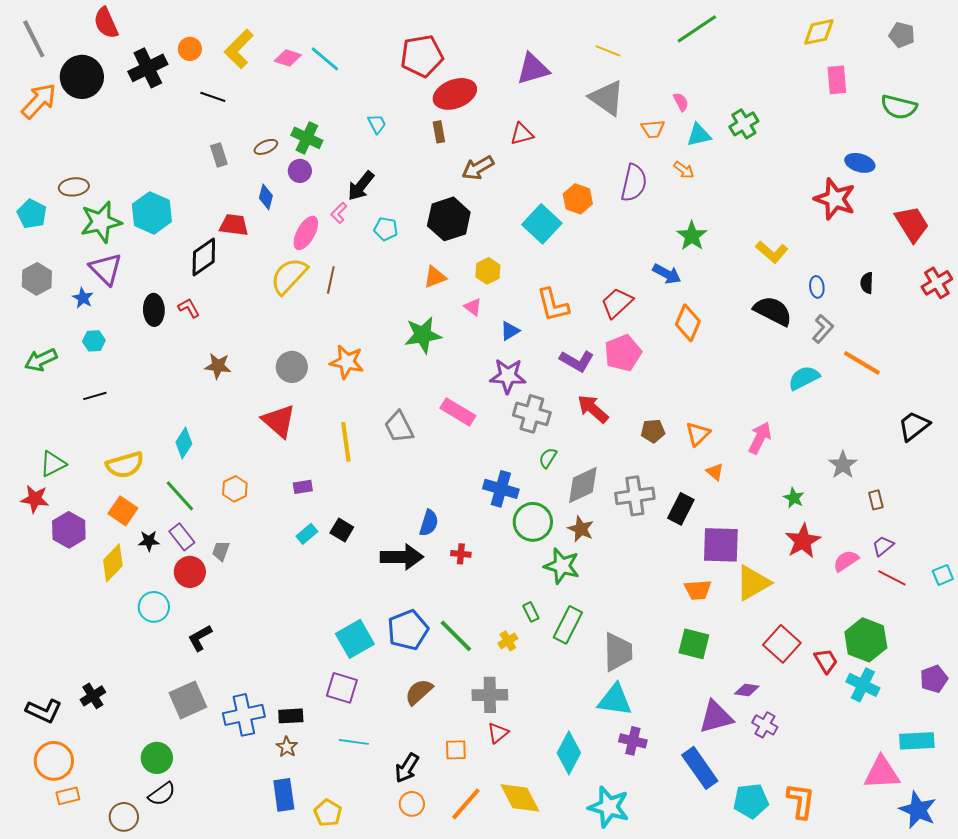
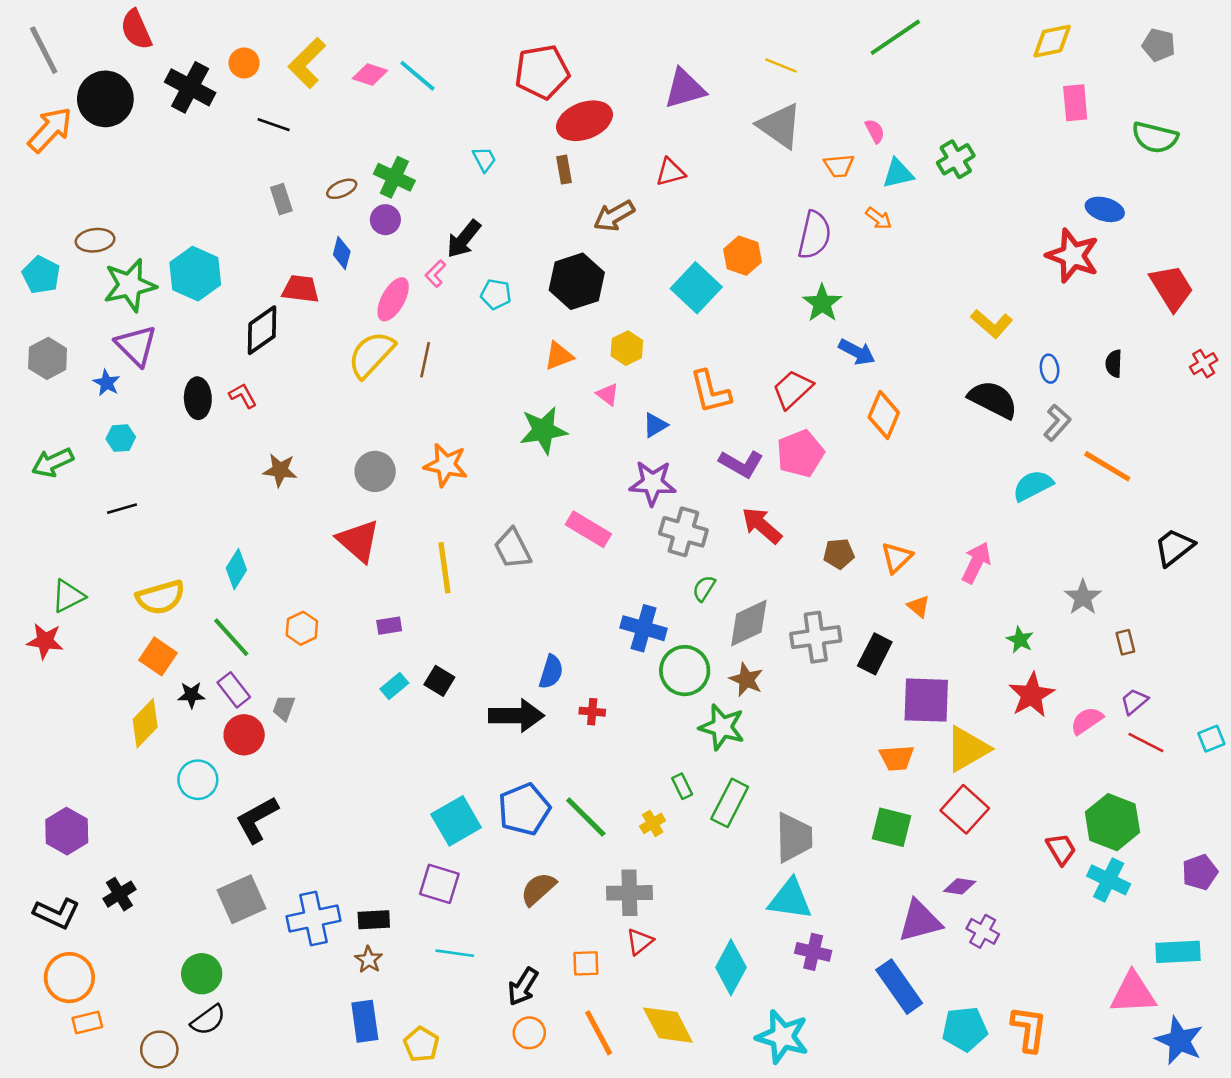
black cross: (148, 68) -> (190, 87), turned -36
green star: (692, 236) -> (822, 303), moved
red cross: (937, 283) -> (1204, 364), size x0.7
purple hexagon: (69, 530) -> (67, 831), moved
black L-shape: (200, 638) -> (257, 820), size x1.4
red square: (782, 644) -> (965, 809), moved
orange line: (466, 804) -> (599, 1033), turned -69

